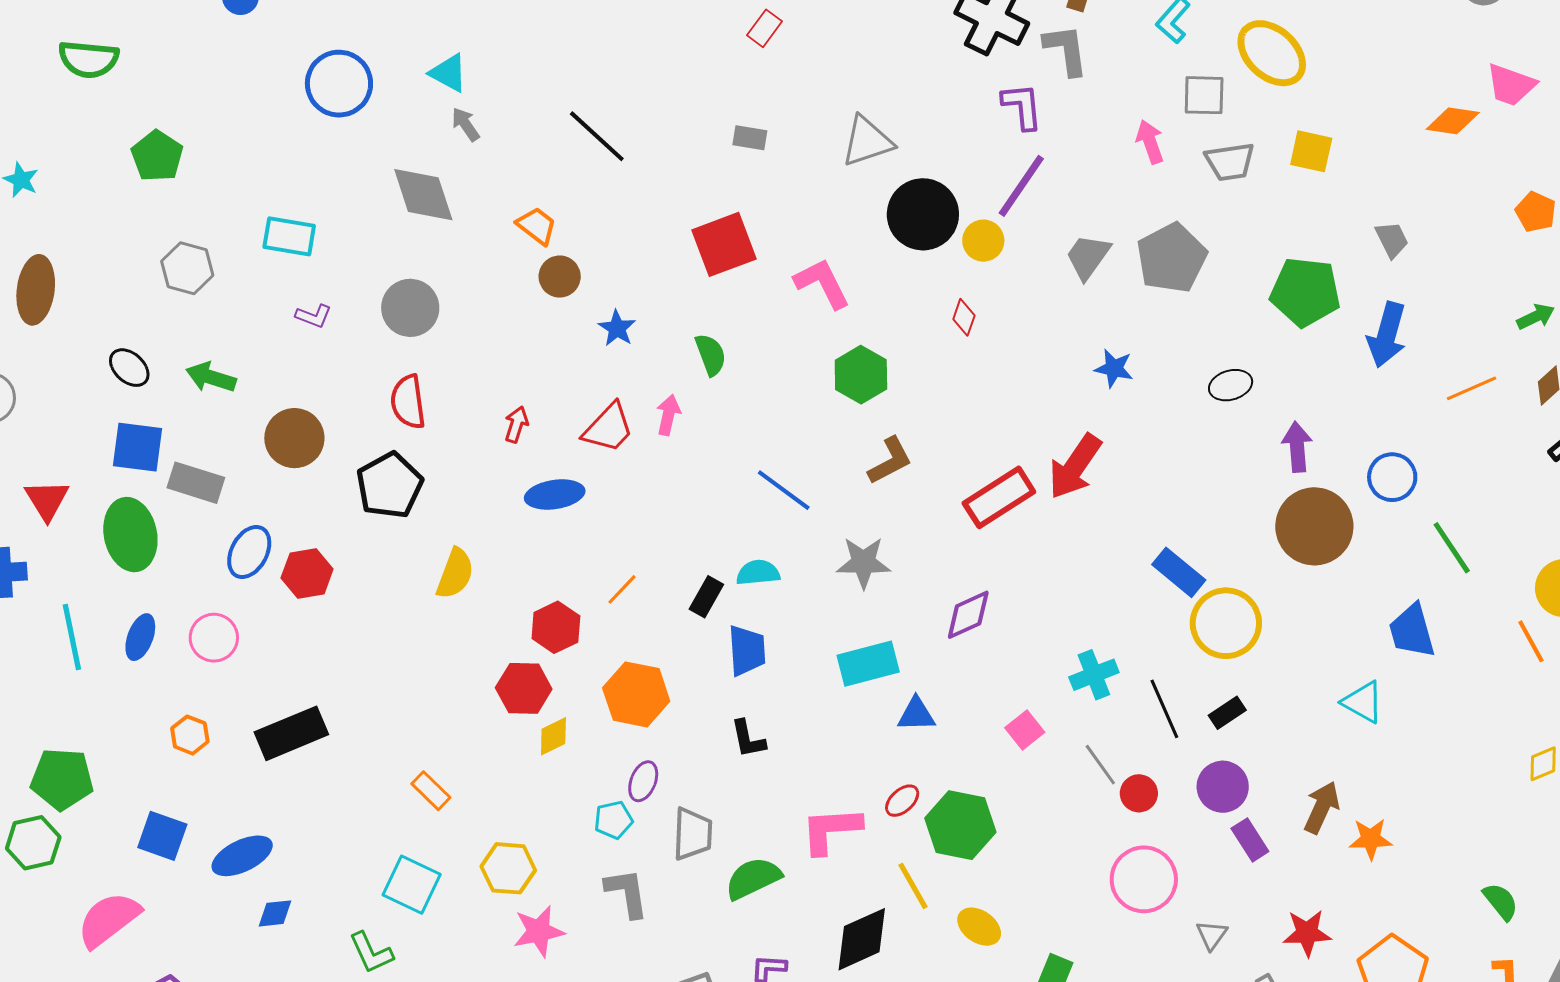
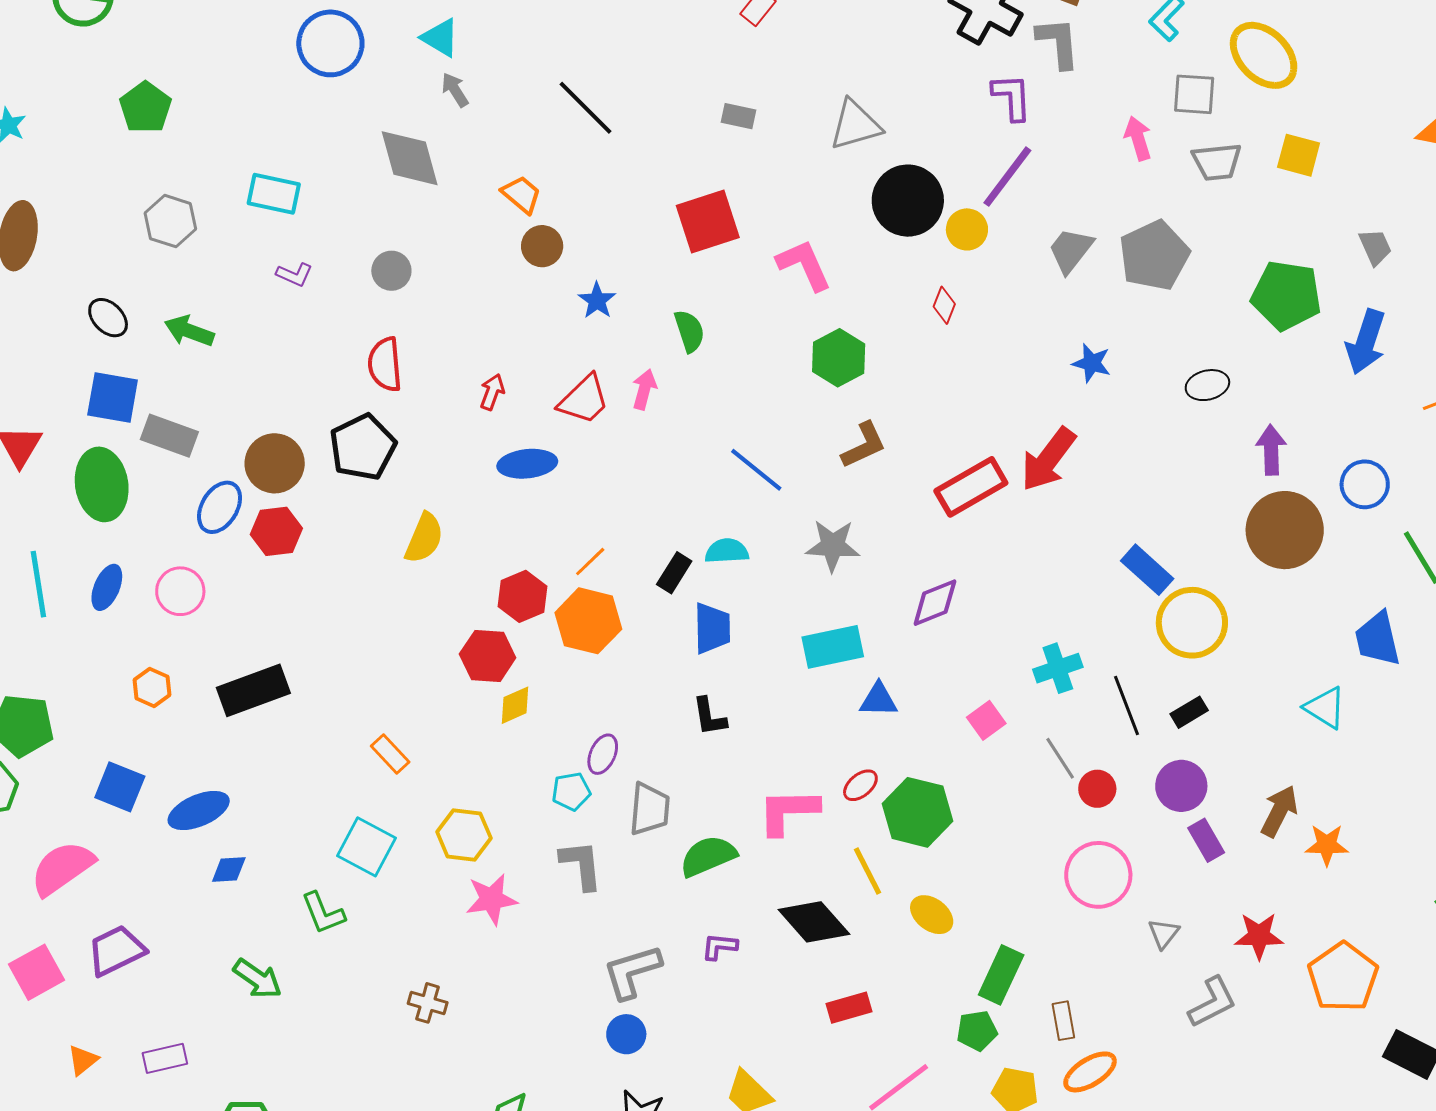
gray circle: (410, 308) -> (391, 271), size x0.7
brown circle: (294, 438) -> (275, 463), moved
orange hexagon: (636, 694) -> (588, 621), moved
black diamond: (862, 939) -> (814, 922), turned 70

